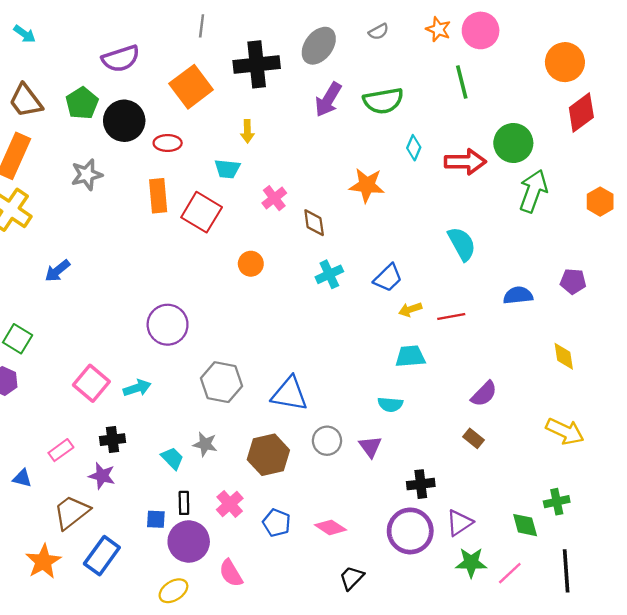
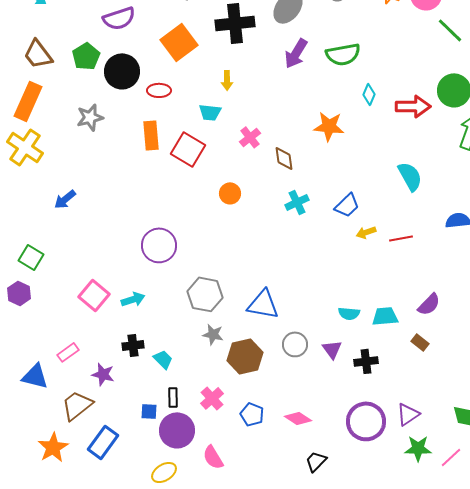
green line: (462, 82) -> (450, 30), moved, turned -32
cyan trapezoid: (410, 356) -> (385, 316), moved
black cross: (112, 440) -> (133, 345), moved
gray star: (205, 444) -> (213, 334), moved
blue triangle: (22, 478) -> (35, 376), size x1.6
black cross: (421, 484) -> (366, 361), moved

